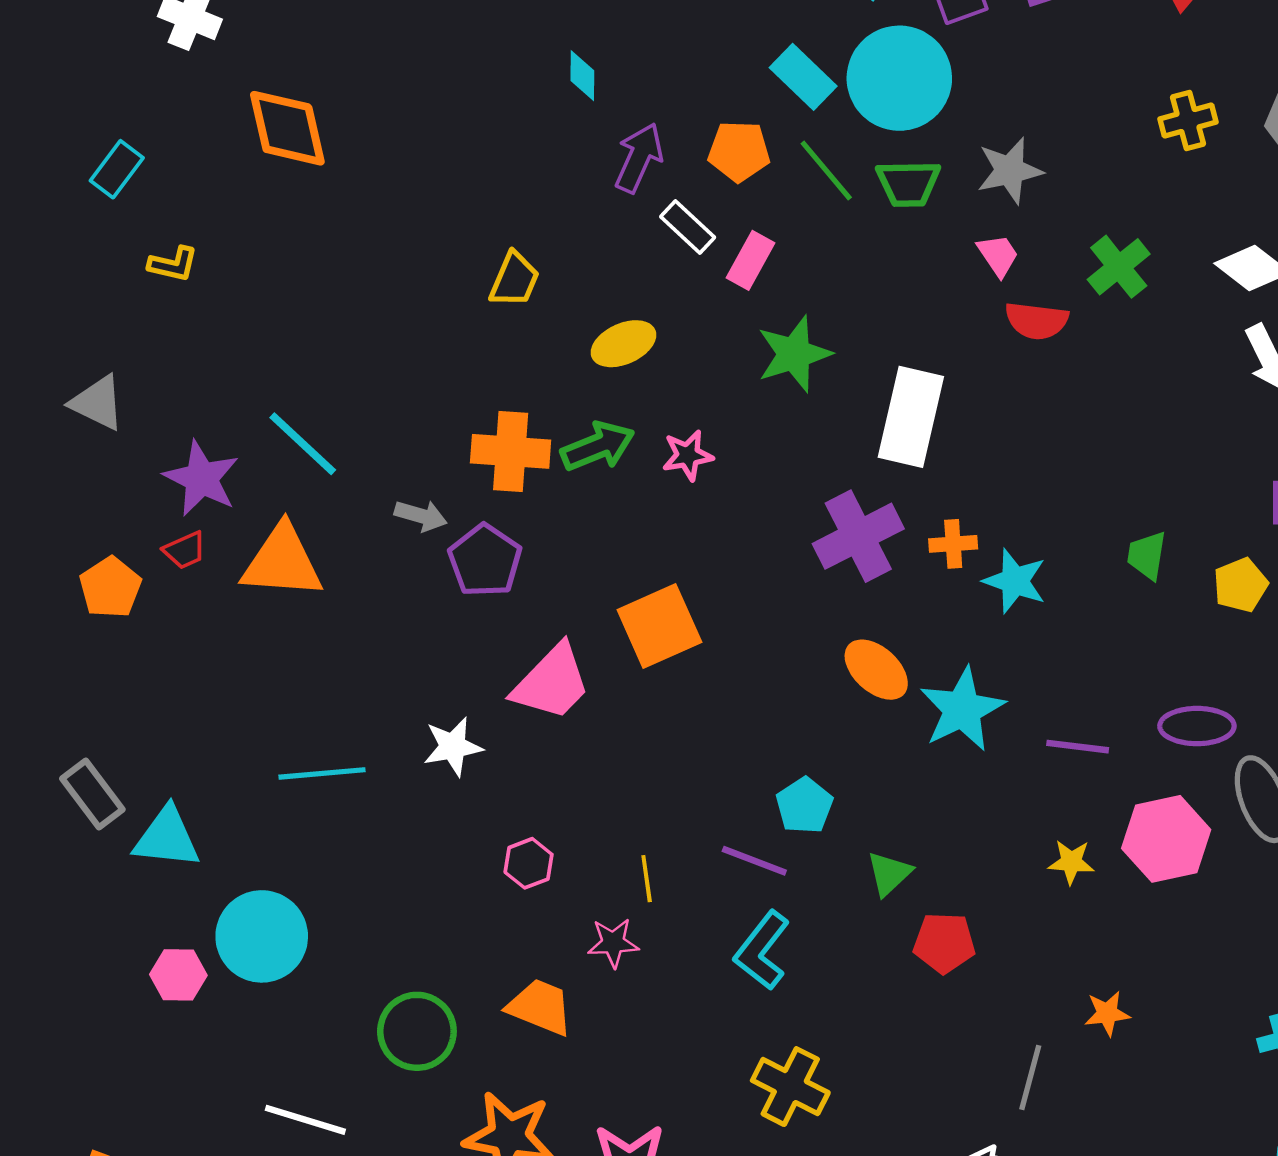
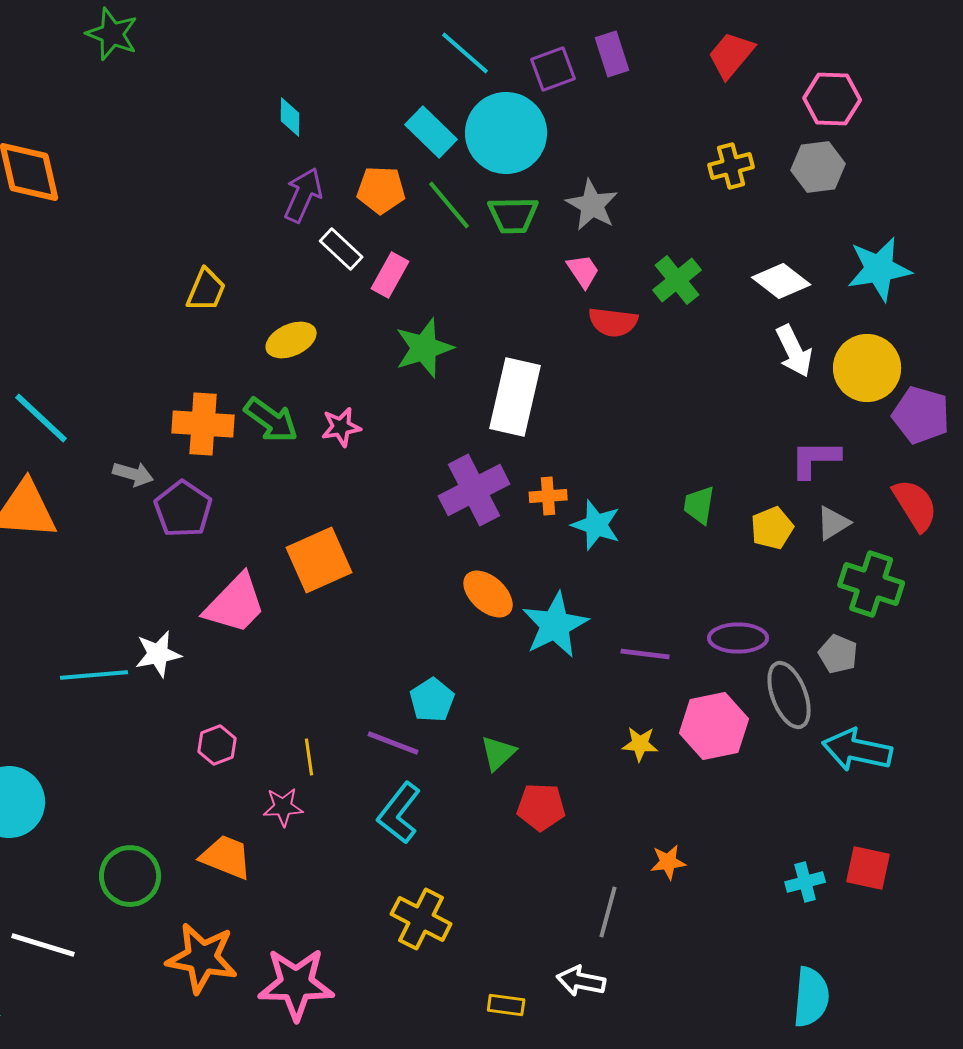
cyan diamond: (582, 76) -> (290, 117), moved
gray star: (1010, 171) -> (592, 205), turned -30
green arrow: (598, 446) -> (271, 420), turned 58
cyan line: (322, 773) -> (94, 675), moved

